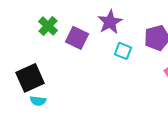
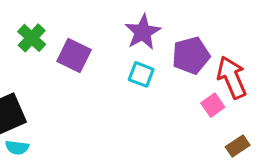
purple star: (110, 22) -> (143, 32), moved

